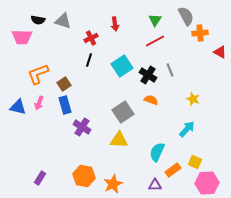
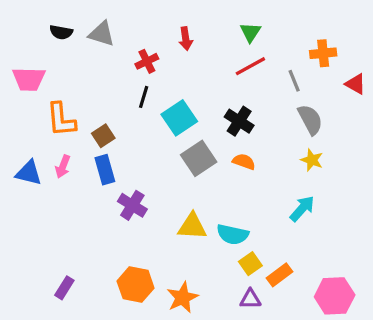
gray semicircle: (186, 16) -> (310, 120), moved
pink trapezoid: (22, 37) -> (29, 79), moved
cyan square: (122, 66) -> (179, 118), moved
gray line: (170, 70) -> (294, 81), moved
orange L-shape: (38, 74) -> (61, 120), turned -75
gray square: (123, 112) -> (199, 158), moved
cyan semicircle: (157, 152) -> (233, 234), moved, turned -102
yellow square: (195, 162) -> (250, 264), moved, turned 32

